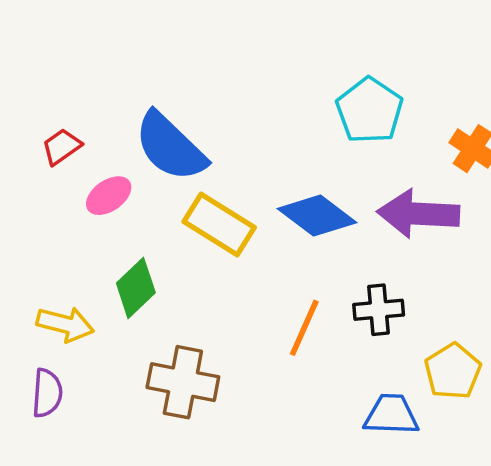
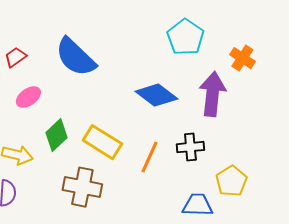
pink ellipse: (109, 196) -> (28, 97), moved
purple arrow: (418, 214) -> (212, 94), turned 93
yellow rectangle: (219, 225) -> (102, 142), moved

